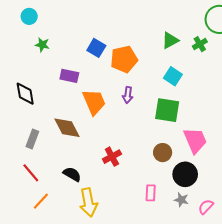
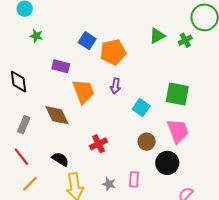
cyan square: (173, 76) -> (141, 107), moved
green square: (167, 110) -> (177, 94), moved
gray star: (181, 200) -> (109, 184), moved

